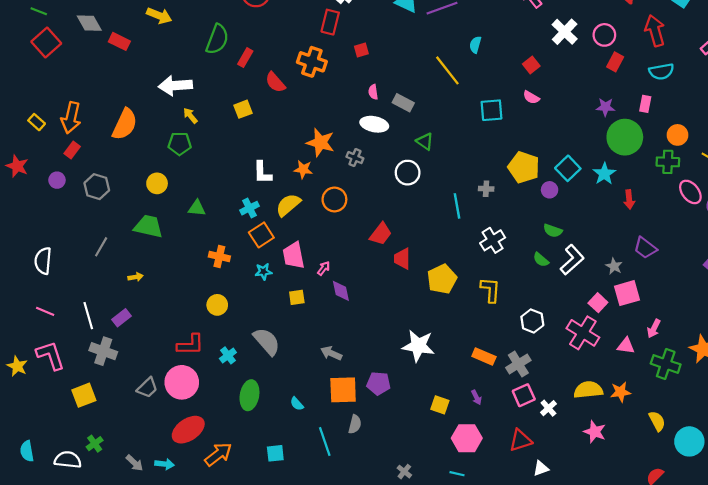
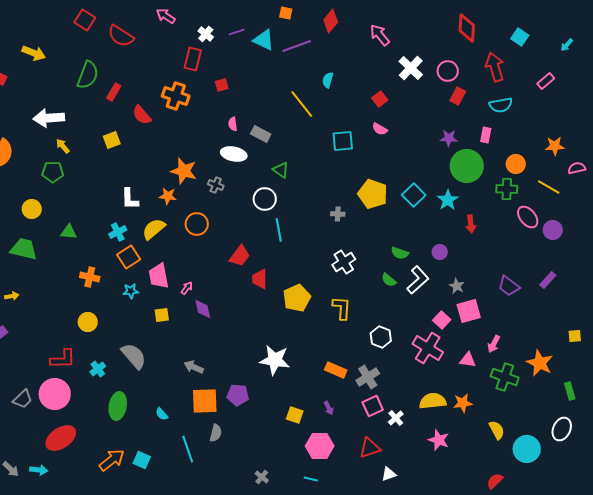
purple circle: (550, 190) -> (440, 252), moved
cyan line: (457, 206) -> (279, 230), moved
purple trapezoid: (645, 248) -> (509, 286), moved
cyan square: (275, 453) -> (142, 460), turned 30
orange arrow: (218, 454) -> (112, 460), moved

